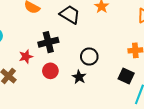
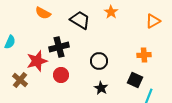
red star: (26, 57) -> (37, 61), size x1.5
black star: (79, 77) -> (101, 88), moved

